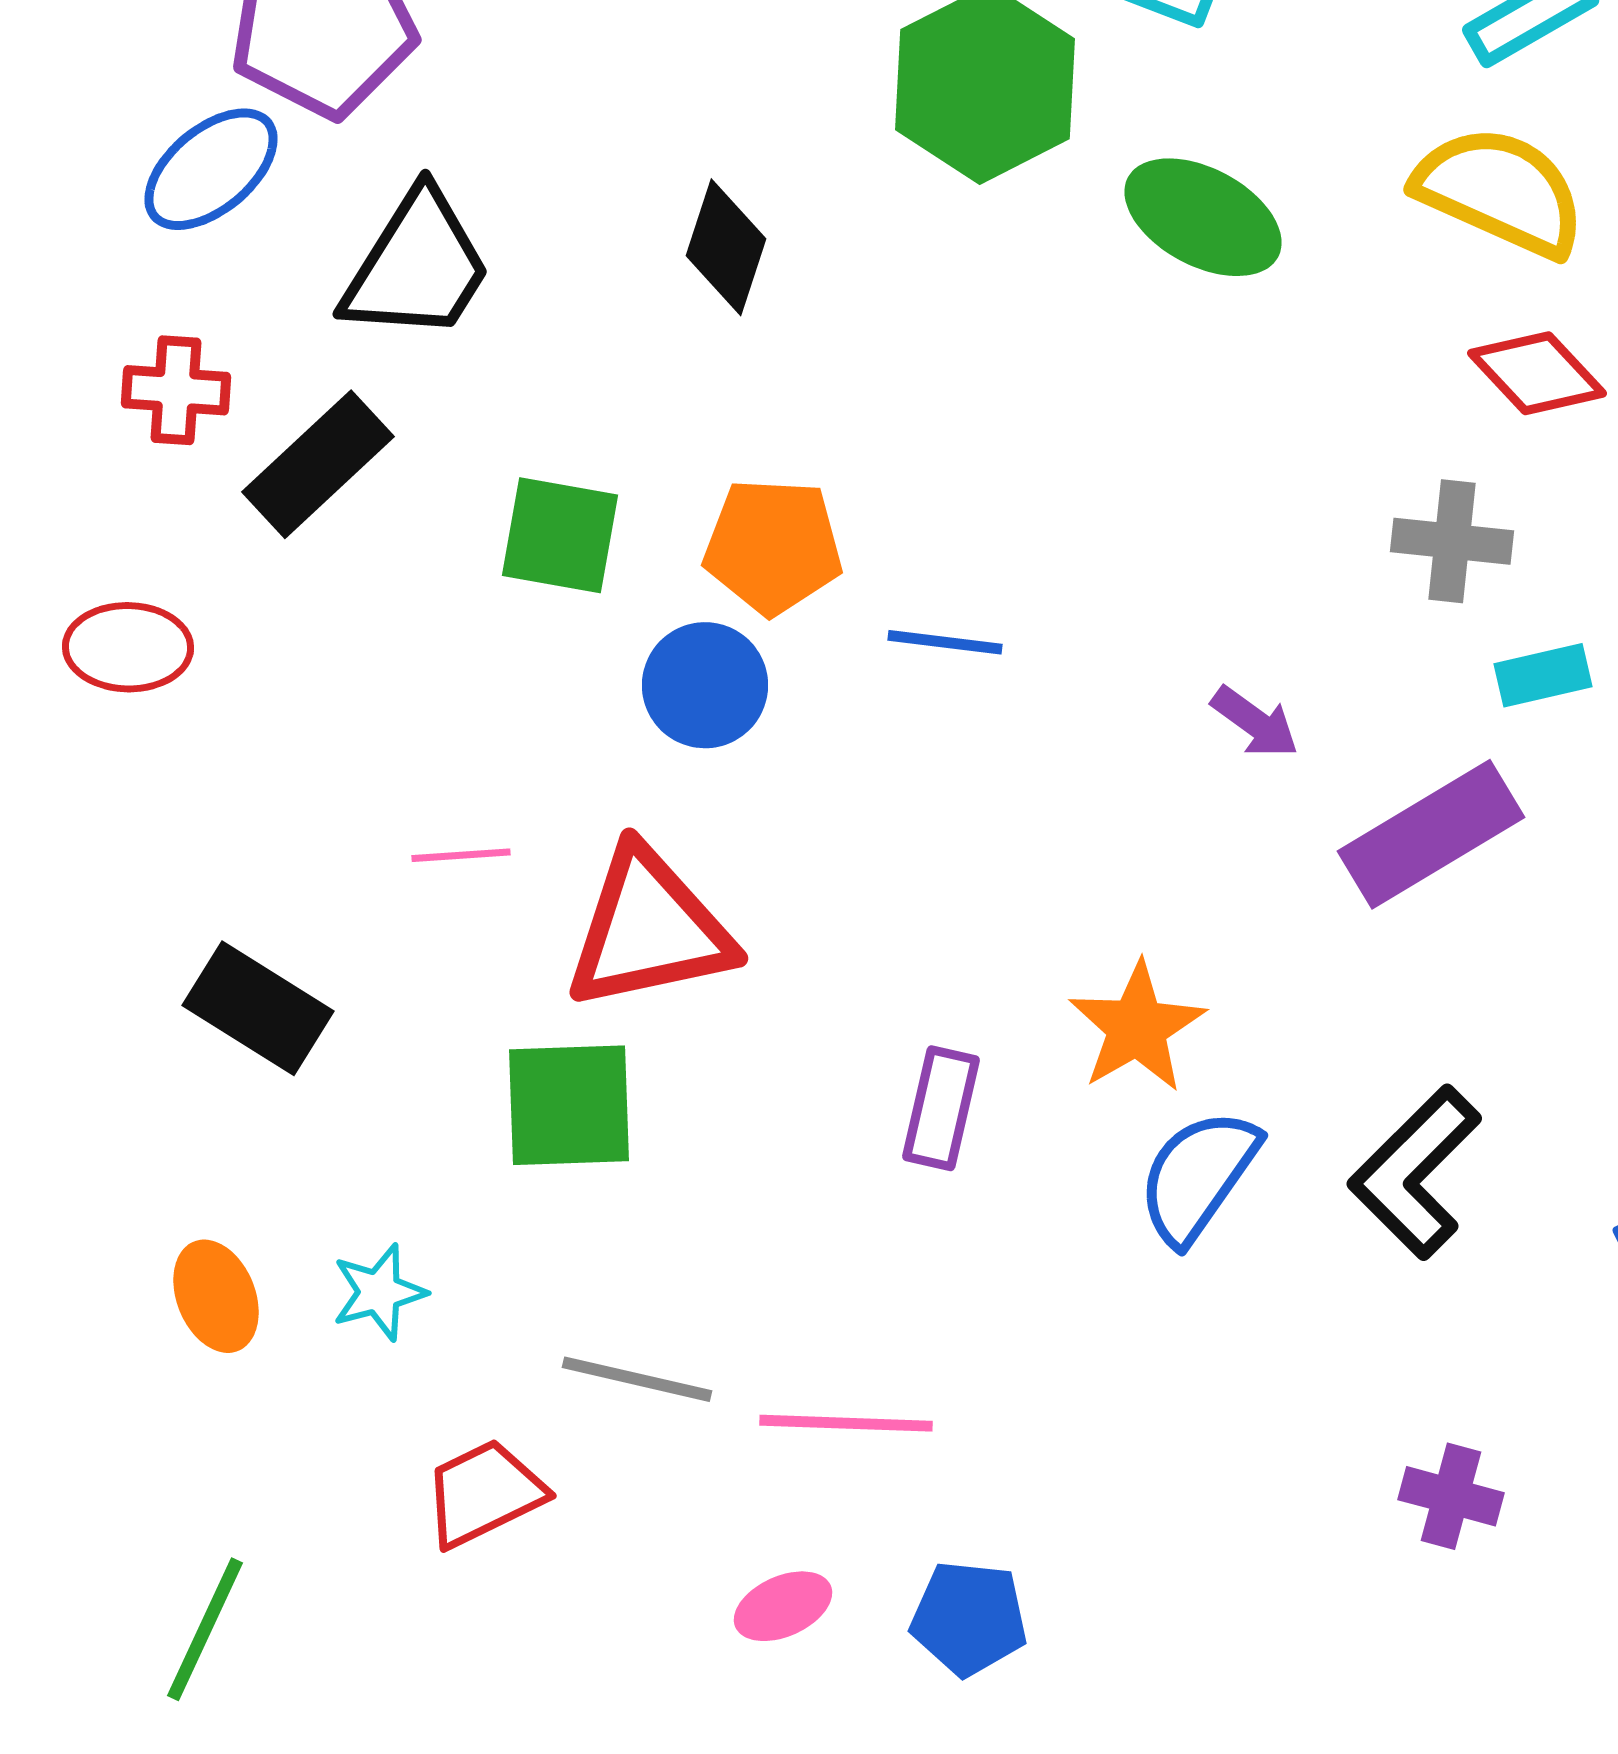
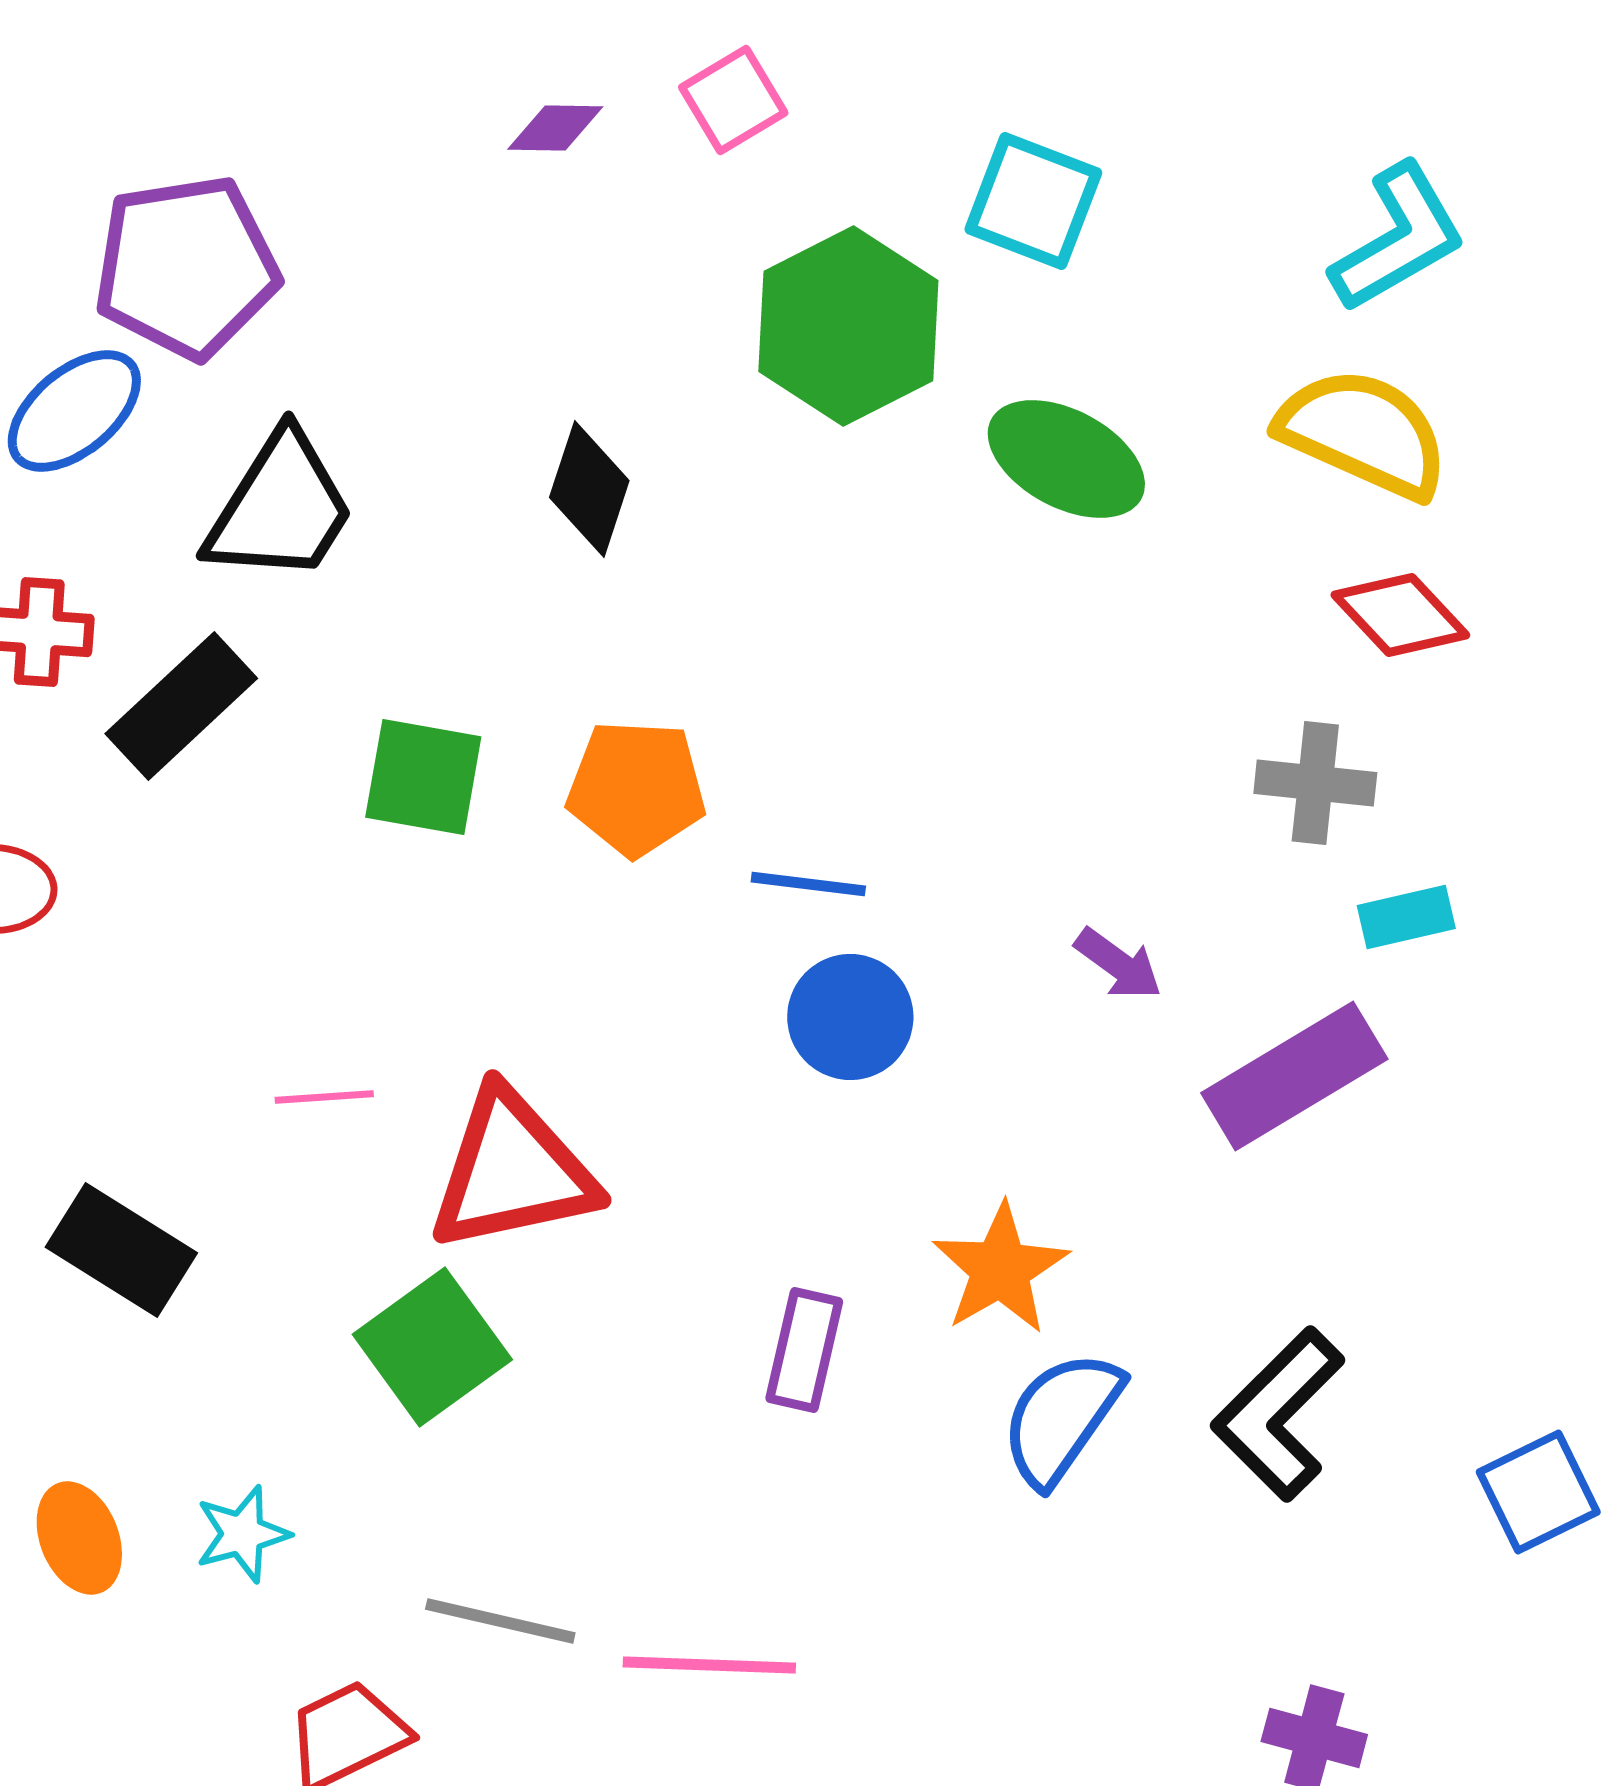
blue circle: (705, 685) -> (850, 1017), moved
green square: (569, 1105) -> (432, 1347), turned -34

